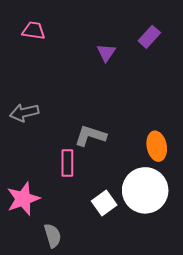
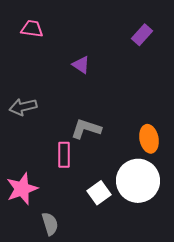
purple triangle: (106, 53) -> (81, 65), moved, turned -30

